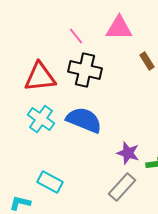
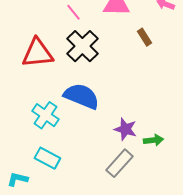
black cross: (85, 70) -> (82, 46), turned 32
cyan cross: (41, 119) -> (45, 115), moved

